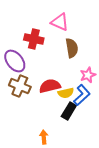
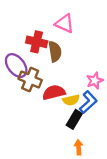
brown semicircle: (72, 48) -> (55, 52), moved
brown cross: (20, 86) -> (30, 80), moved
orange arrow: (44, 137) -> (79, 147), moved

